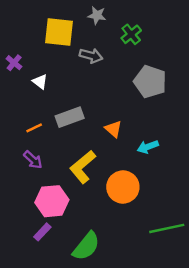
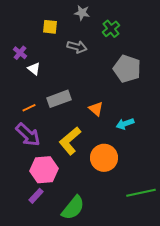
yellow square: (59, 32) -> (50, 27), size x0.6
purple cross: (14, 63) -> (20, 53), moved
purple arrow: (33, 160) -> (28, 135), size x1.5

